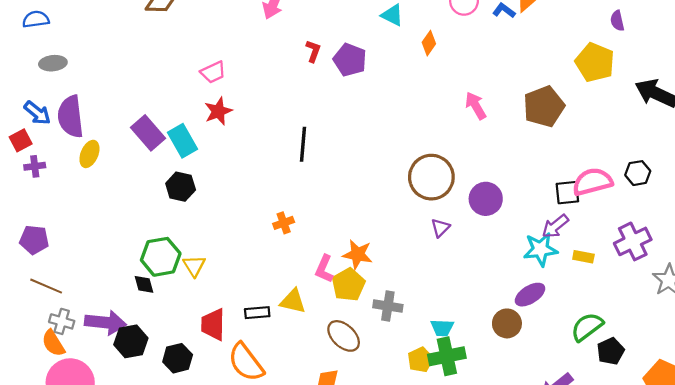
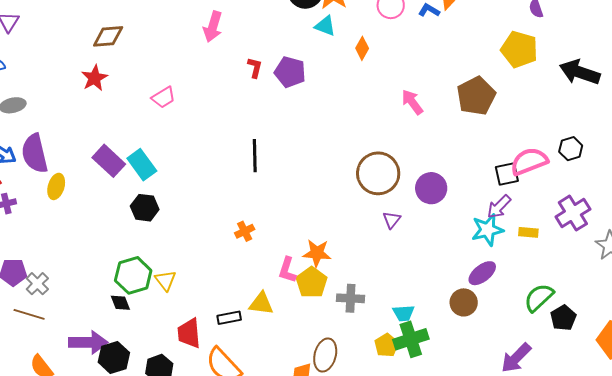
red star: (218, 111) -> (94, 78), moved
gray cross: (62, 321) -> (37, 284), moved, turned 35
brown ellipse: (344, 336) -> (325, 355), moved, turned 68

